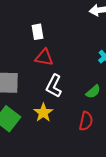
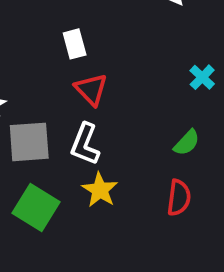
red triangle: (44, 57) -> (91, 89), turned 42
white L-shape: (54, 86) -> (85, 144), moved

